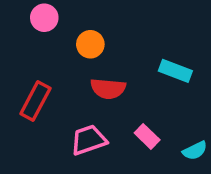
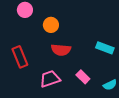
cyan rectangle: (175, 71) -> (105, 48), moved
red rectangle: (35, 101) -> (20, 57), turned -50

